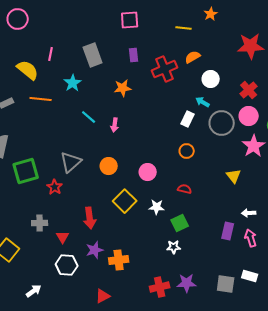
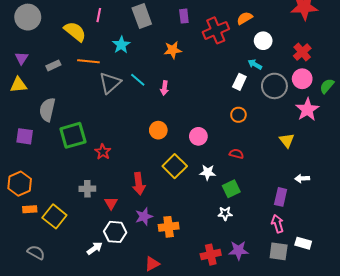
gray triangle: (71, 162) -> (110, 83), moved
pink arrow: (251, 238) -> (278, 224), moved
white arrow: (34, 291) -> (95, 248), moved

